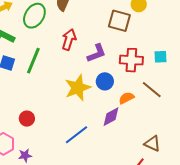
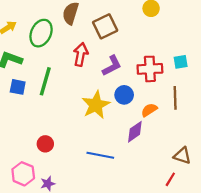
brown square: (119, 21) -> (105, 26), moved, turned -35
brown line: (152, 90) -> (175, 98), turned 55
blue line: (77, 135) -> (100, 155), turned 55

